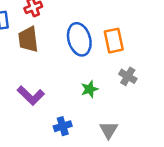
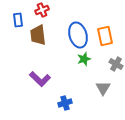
green star: (90, 89) -> (84, 59), moved
gray triangle: (109, 130) -> (103, 88), moved

